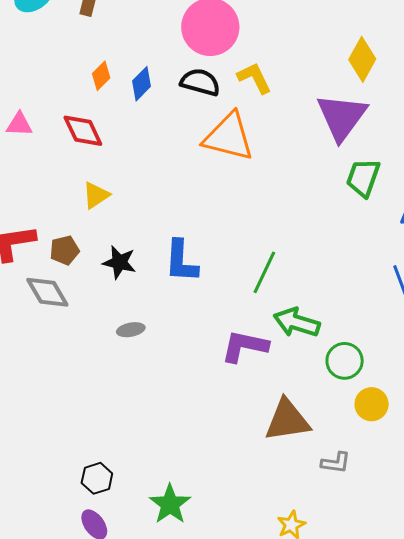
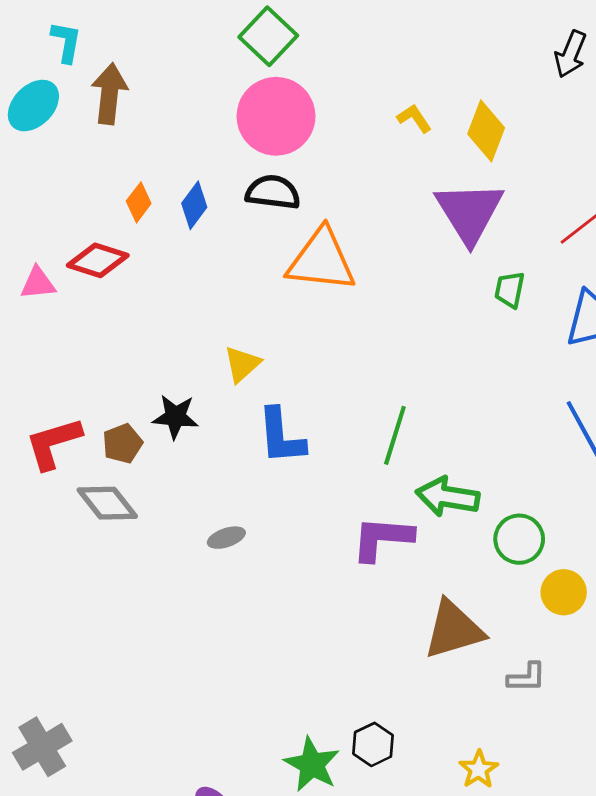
yellow L-shape: (254, 78) -> (414, 118), moved, size x0.7
red diamond: (83, 131) -> (98, 260), moved, turned -39
green trapezoid: (363, 178) -> (510, 290), size x0.7
yellow triangle: (96, 195) -> (242, 364), moved
black star: (119, 262) -> (175, 417), moved
black hexagon: (97, 478) -> (373, 744), moved

